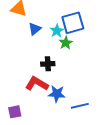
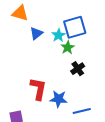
black cross: (48, 64) -> (78, 69), moved, turned -32
red L-shape: (37, 84) -> (38, 89), turned 70

